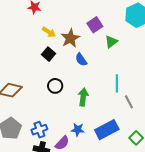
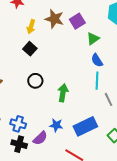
yellow arrow: (49, 32) -> (31, 27), turned 72
brown star: (70, 38) -> (54, 19), moved, turned -30
blue semicircle: (81, 60) -> (97, 60), moved
blue cross: (39, 130) -> (18, 124), turned 35

